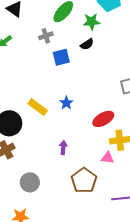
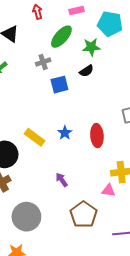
red ellipse: (103, 119) -> (97, 136), moved, turned -65
purple arrow: (63, 148) -> (62, 180), turned -40
gray circle: (30, 182) -> (26, 217), size x1.4

